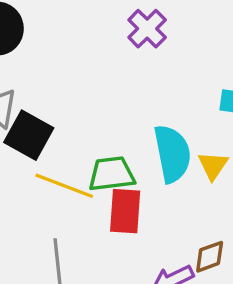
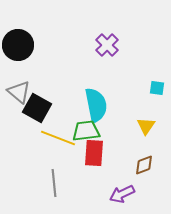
cyan semicircle: (172, 154) -> (96, 105), moved
brown diamond: (210, 257) -> (144, 165), moved

